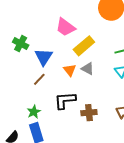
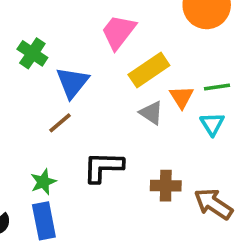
pink trapezoid: (65, 27) -> (119, 32), turned 85
orange triangle: (70, 70) -> (181, 97), moved
brown cross: (89, 113) -> (166, 186), moved

